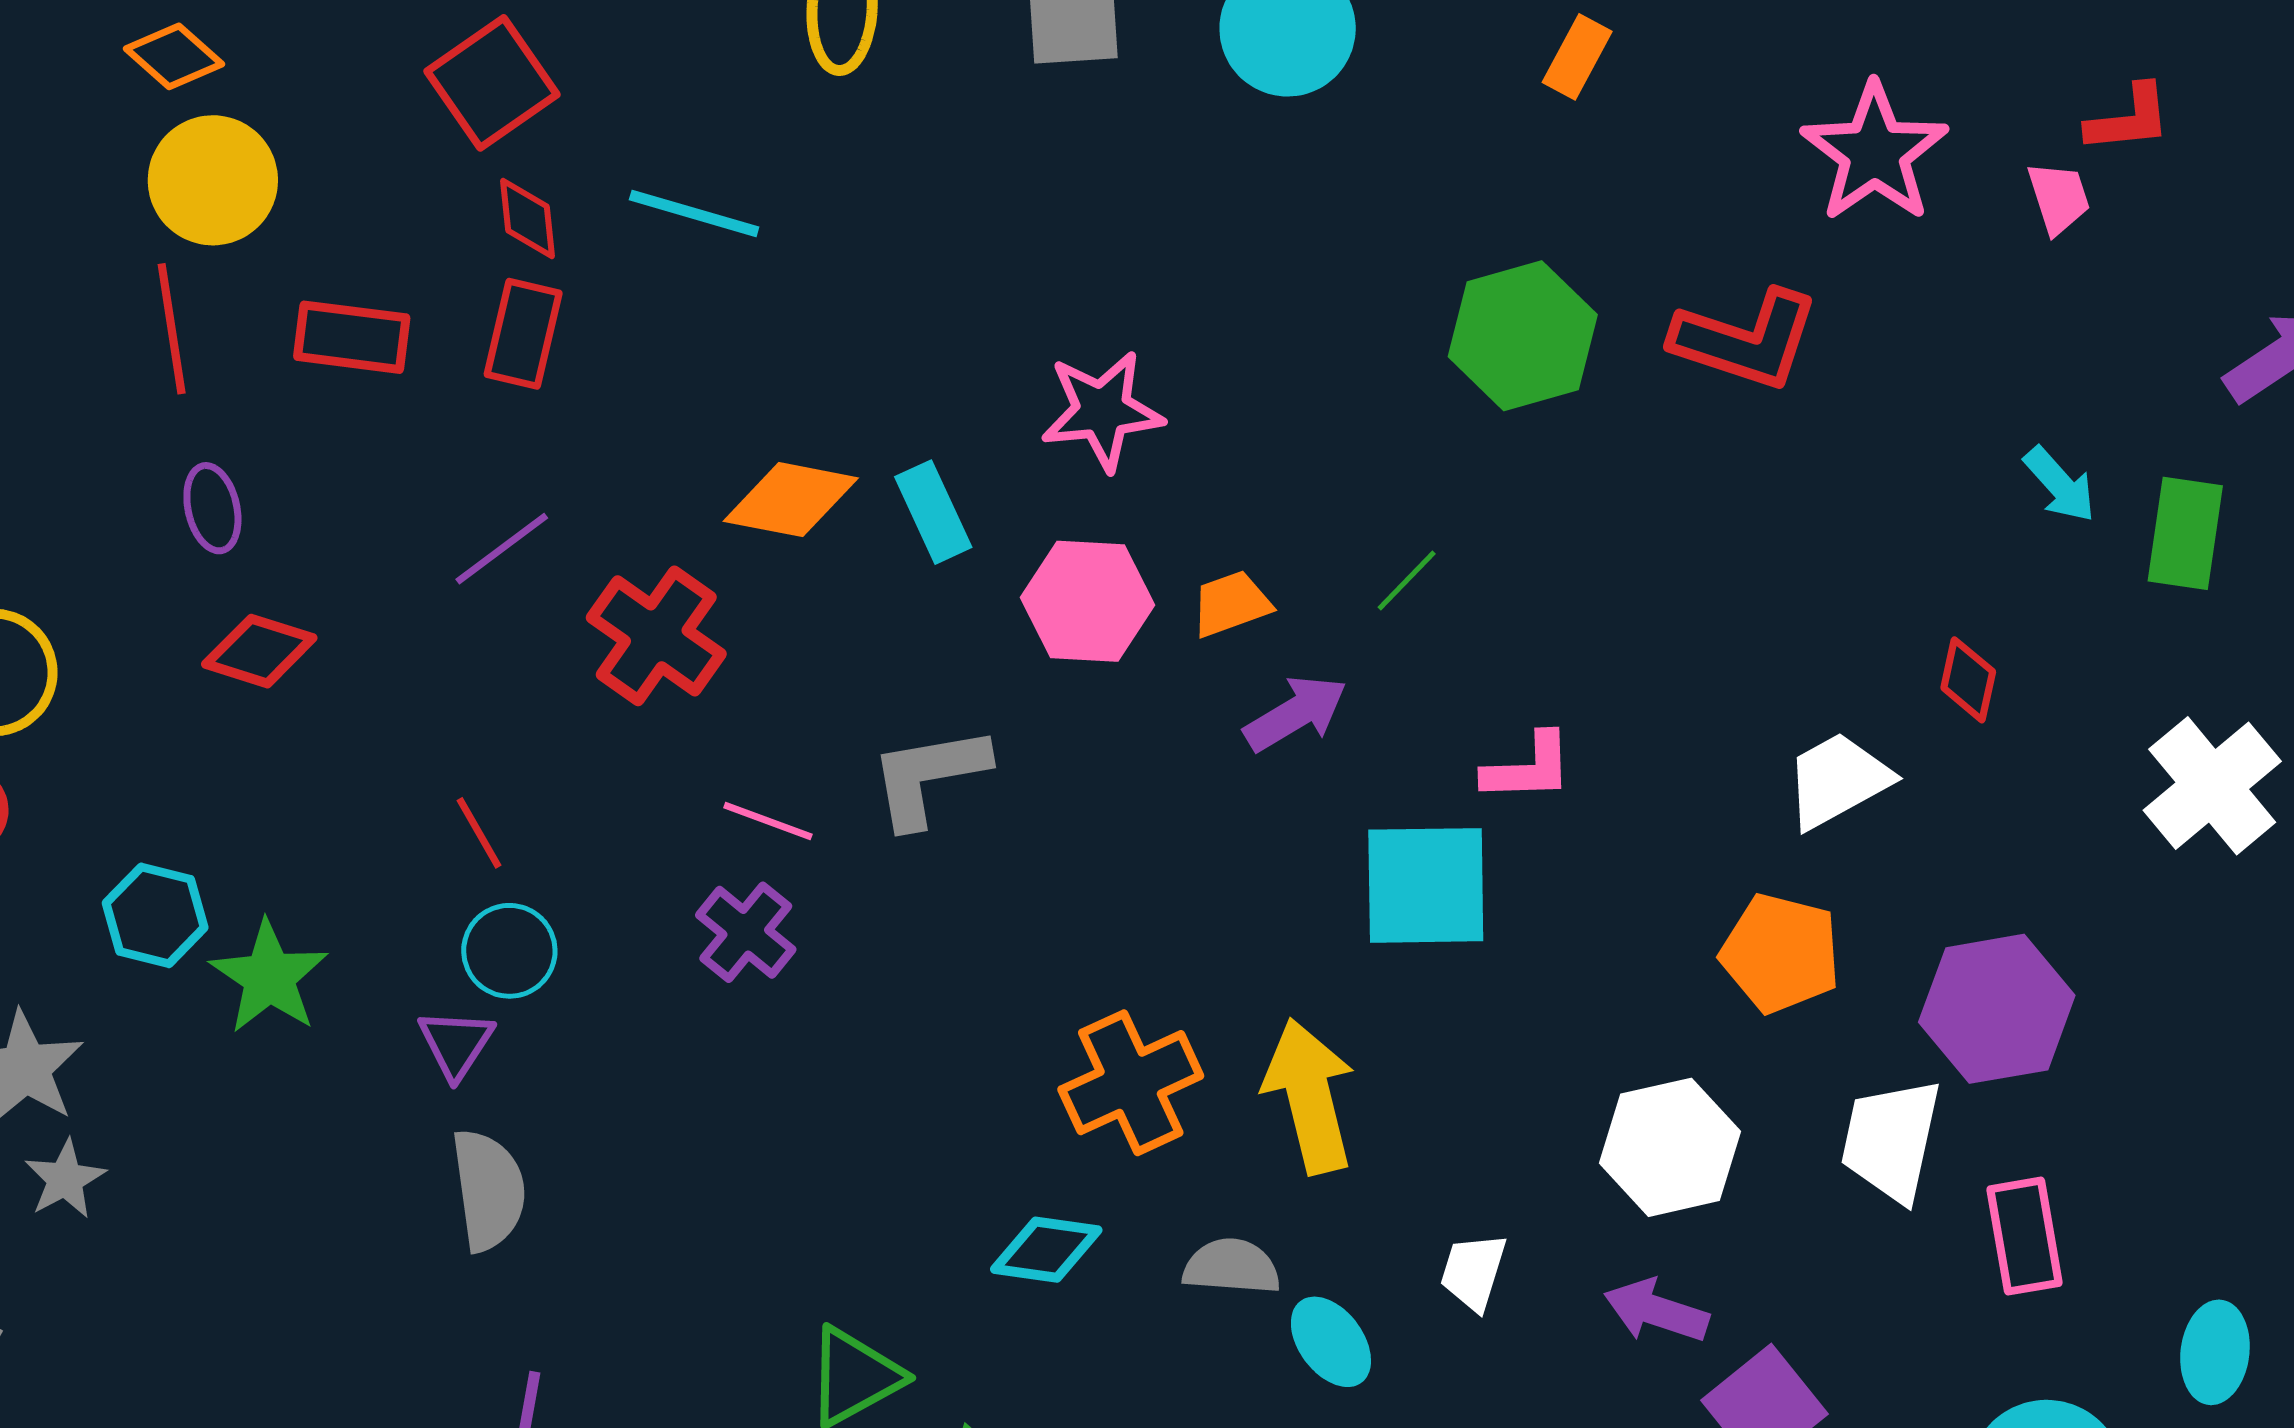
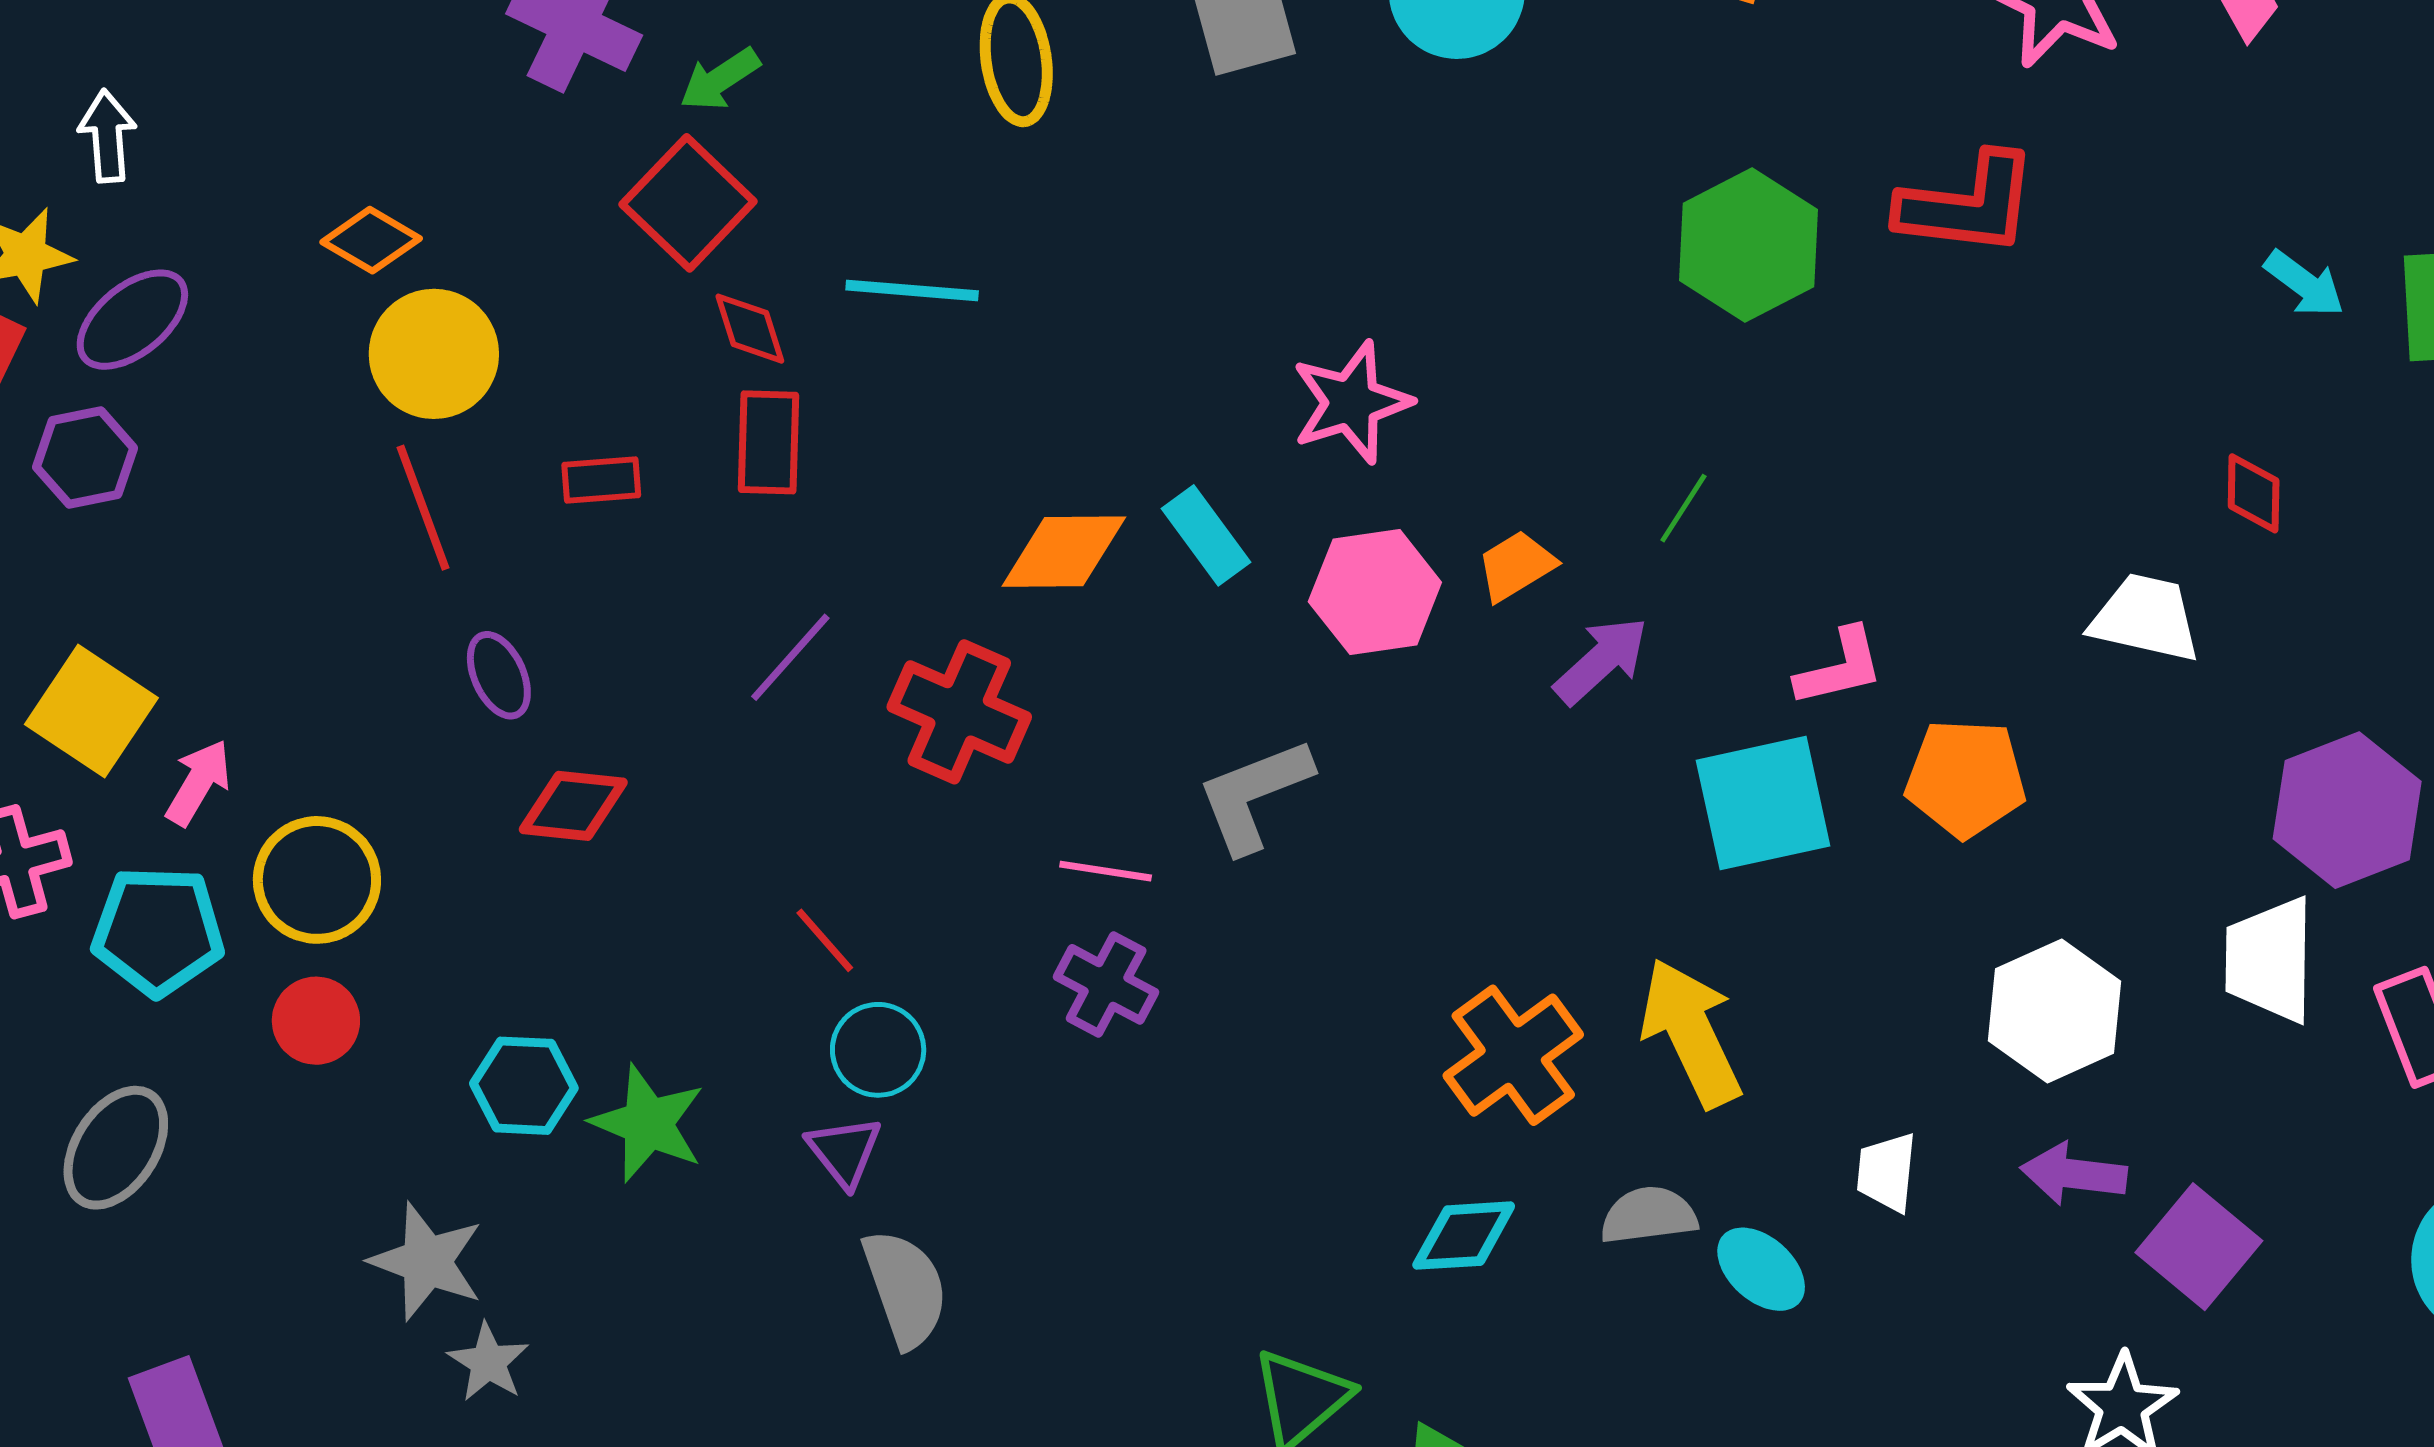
red rectangle: (352, 337) -> (601, 480), size x0.7
white trapezoid: (1838, 780) -> (2146, 618), turned 53
orange pentagon: (1781, 953) -> (1966, 778), moved

